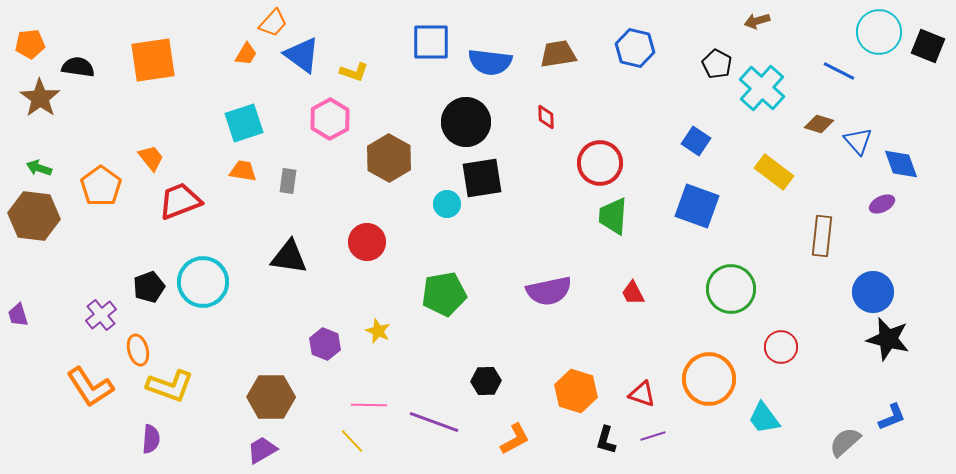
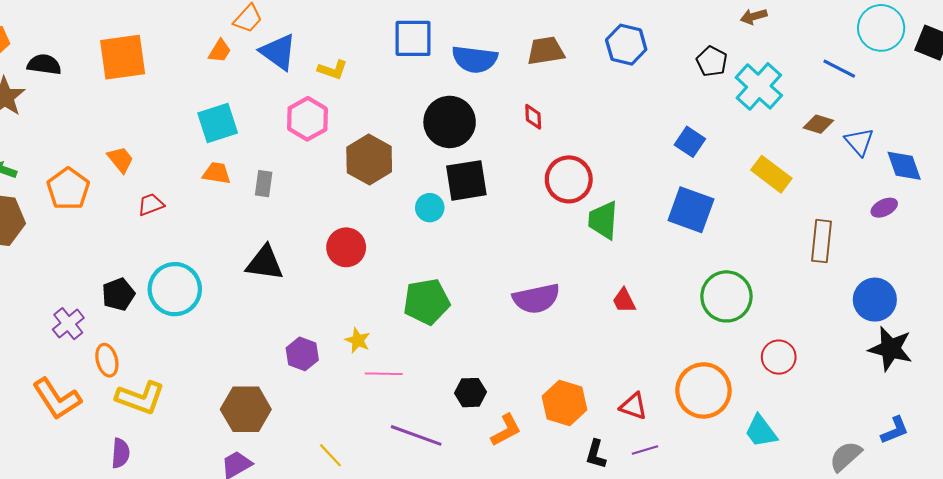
red circle: (600, 163) -> (569, 179), moved
red trapezoid: (180, 201) -> (151, 204), size x0.6
pink line: (369, 405) -> (384, 374), moved
orange L-shape: (515, 439) -> (506, 430), moved

